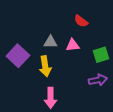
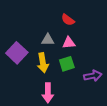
red semicircle: (81, 21) -> (68, 20), moved
green square: (101, 55) -> (67, 64), moved

